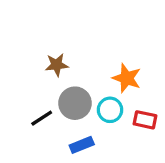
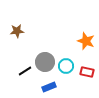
brown star: (57, 65) -> (17, 31), moved
orange star: (127, 78) -> (86, 41), moved

